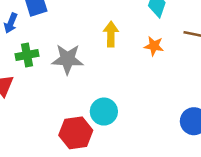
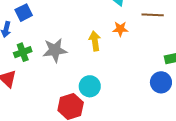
yellow arrow: (111, 34) -> (95, 41), moved

